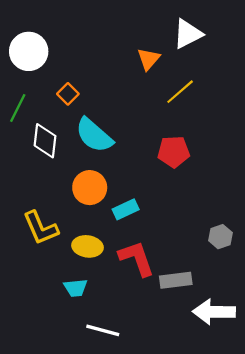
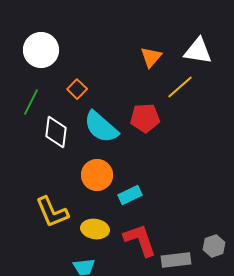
white triangle: (188, 34) -> (198, 51), moved, turned 36
red pentagon: (174, 152) -> (145, 118), moved
gray hexagon: (220, 237) -> (214, 246), moved

